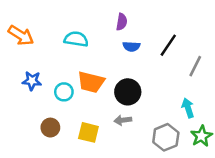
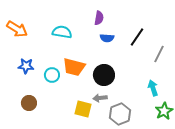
brown circle: (50, 128) -> (29, 103), moved
yellow square: (88, 132) -> (83, 109), moved
gray hexagon: (166, 137) -> (120, 114), moved

